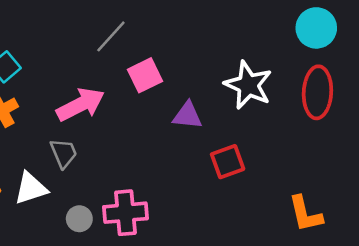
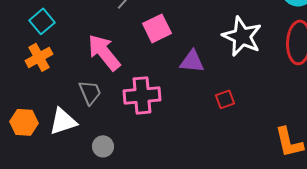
pink arrow: (81, 105) -> (104, 52), turned -102
red square: (228, 162) -> (225, 99), size x0.7
pink cross: (125, 213) -> (142, 95), moved

